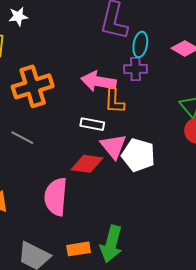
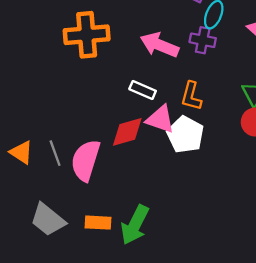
orange L-shape: (114, 101) -> (191, 96), moved
gray line: (22, 138) -> (55, 153), moved, turned 30
pink triangle: (113, 146) -> (160, 119), turned -44
red diamond: (87, 164) -> (127, 132), turned -36

